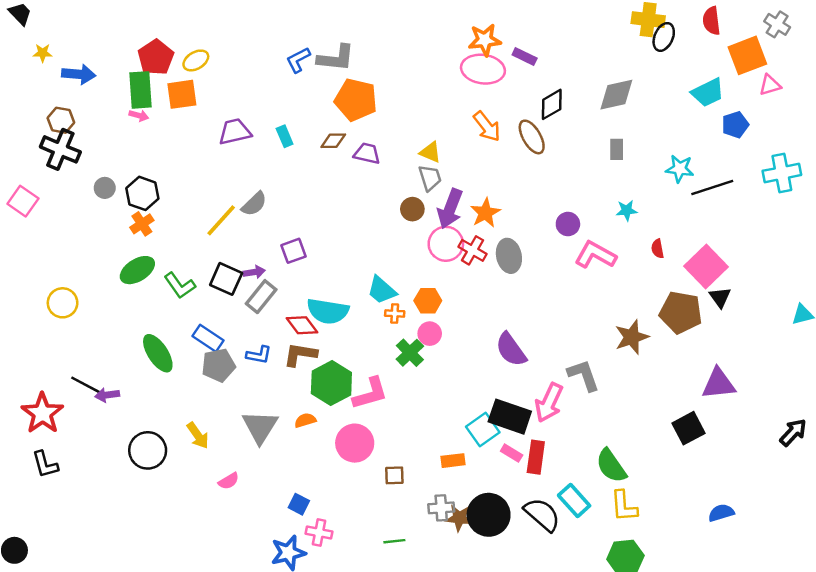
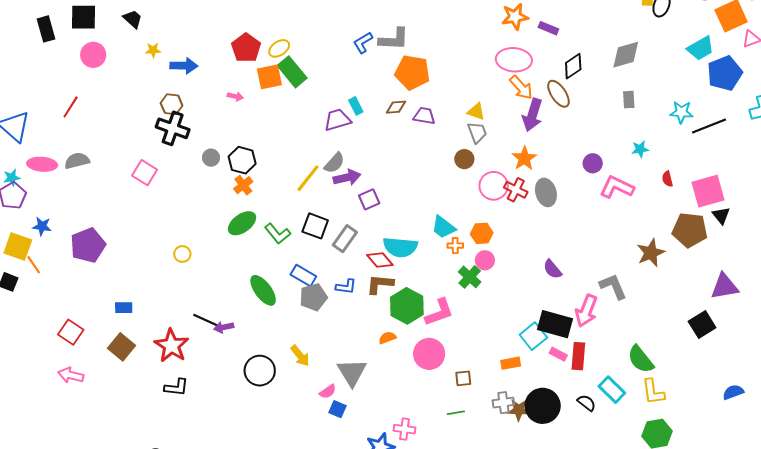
pink ellipse: (483, 69) -> (514, 60), moved
green rectangle: (141, 90) -> (292, 72), moved, turned -32
blue pentagon: (735, 125) -> (725, 73), size x1.6
purple trapezoid: (235, 132) -> (337, 120), moved
purple arrow: (450, 209) -> (532, 115), moved
pink square: (706, 267) -> (708, 191), turned 32
purple arrow: (254, 272) -> (347, 177), moved, size x1.5
yellow circle: (63, 303) -> (182, 254), size x0.7
purple semicircle: (511, 350) -> (552, 269), size x0.7
gray triangle: (260, 427) -> (352, 372), moved
black L-shape: (45, 464) -> (176, 387), turned -65
blue square: (299, 504) -> (338, 409), moved
black semicircle: (542, 515) -> (587, 403), size x0.6
green line: (394, 541) -> (456, 413), moved

